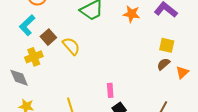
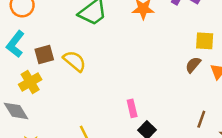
brown square: (48, 37) -> (44, 54), turned 35
yellow square: (167, 45) -> (205, 41), moved

